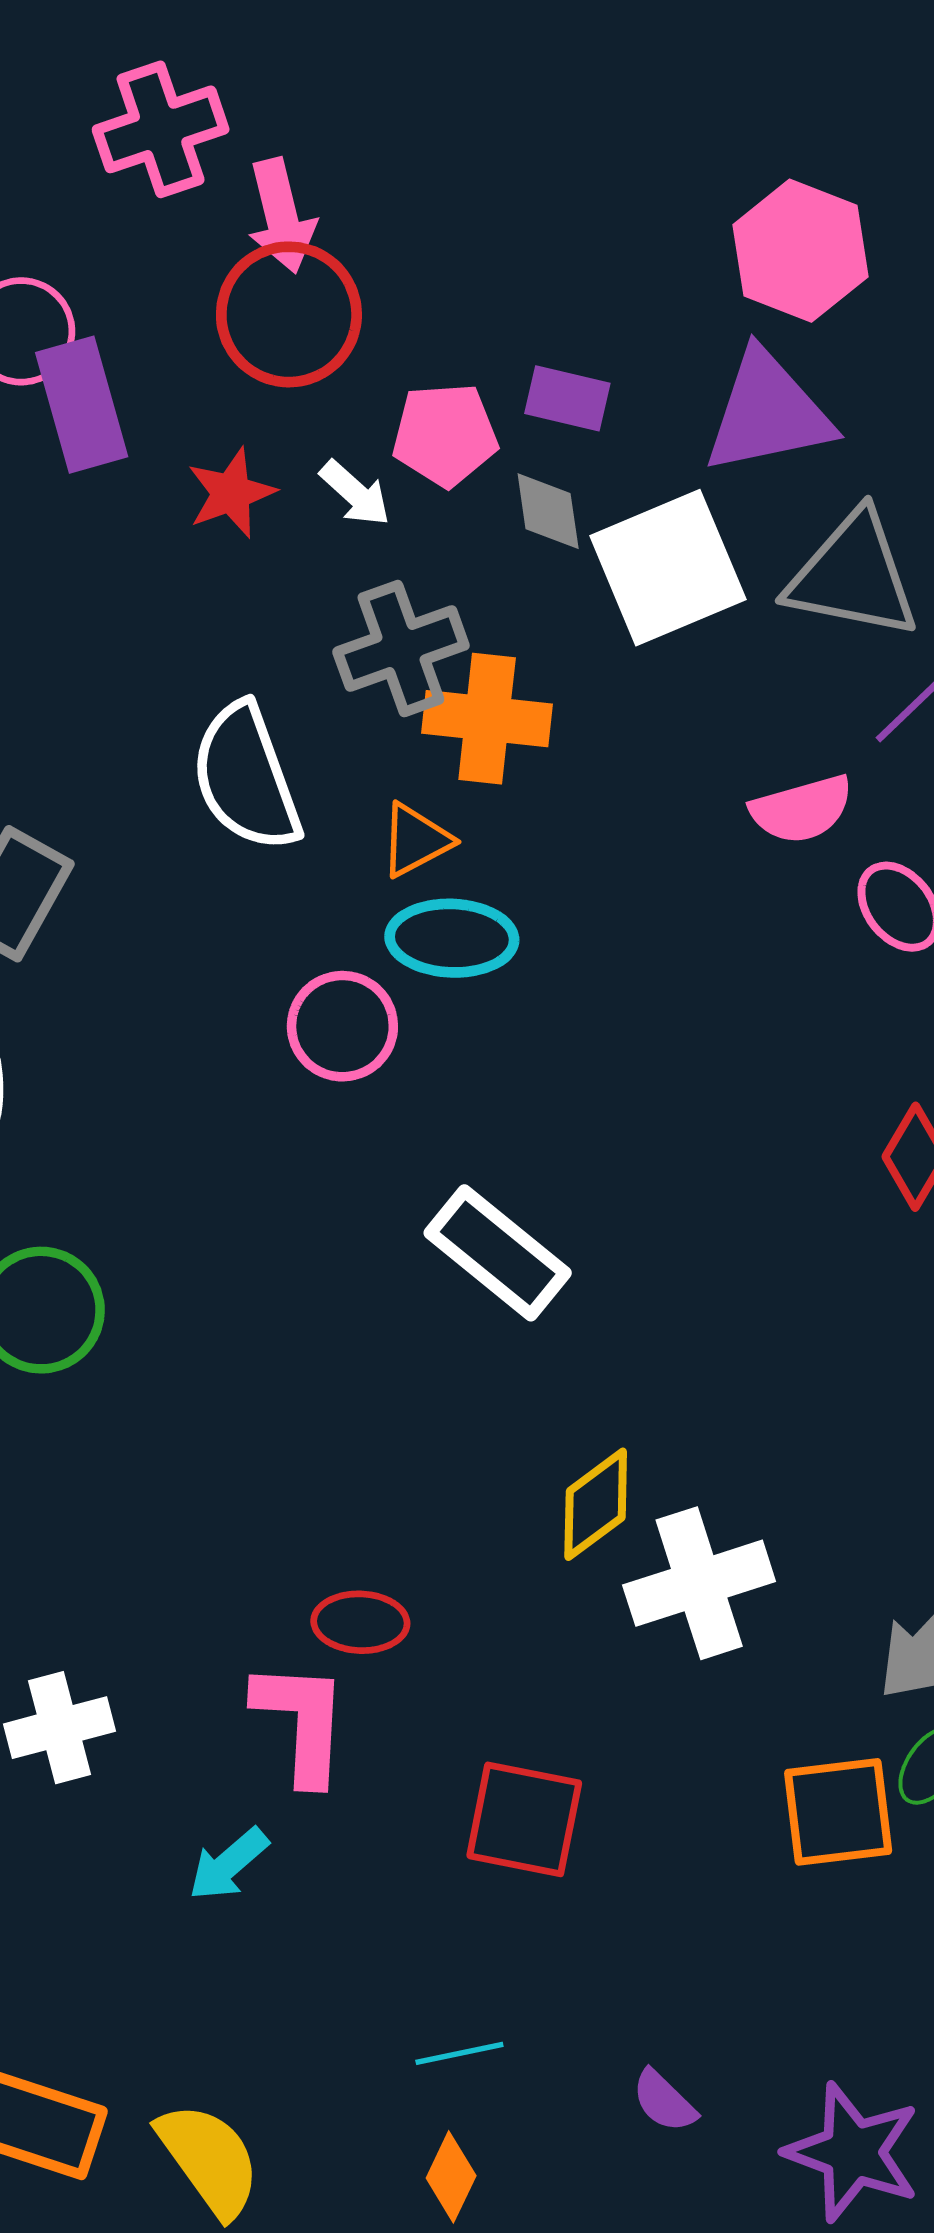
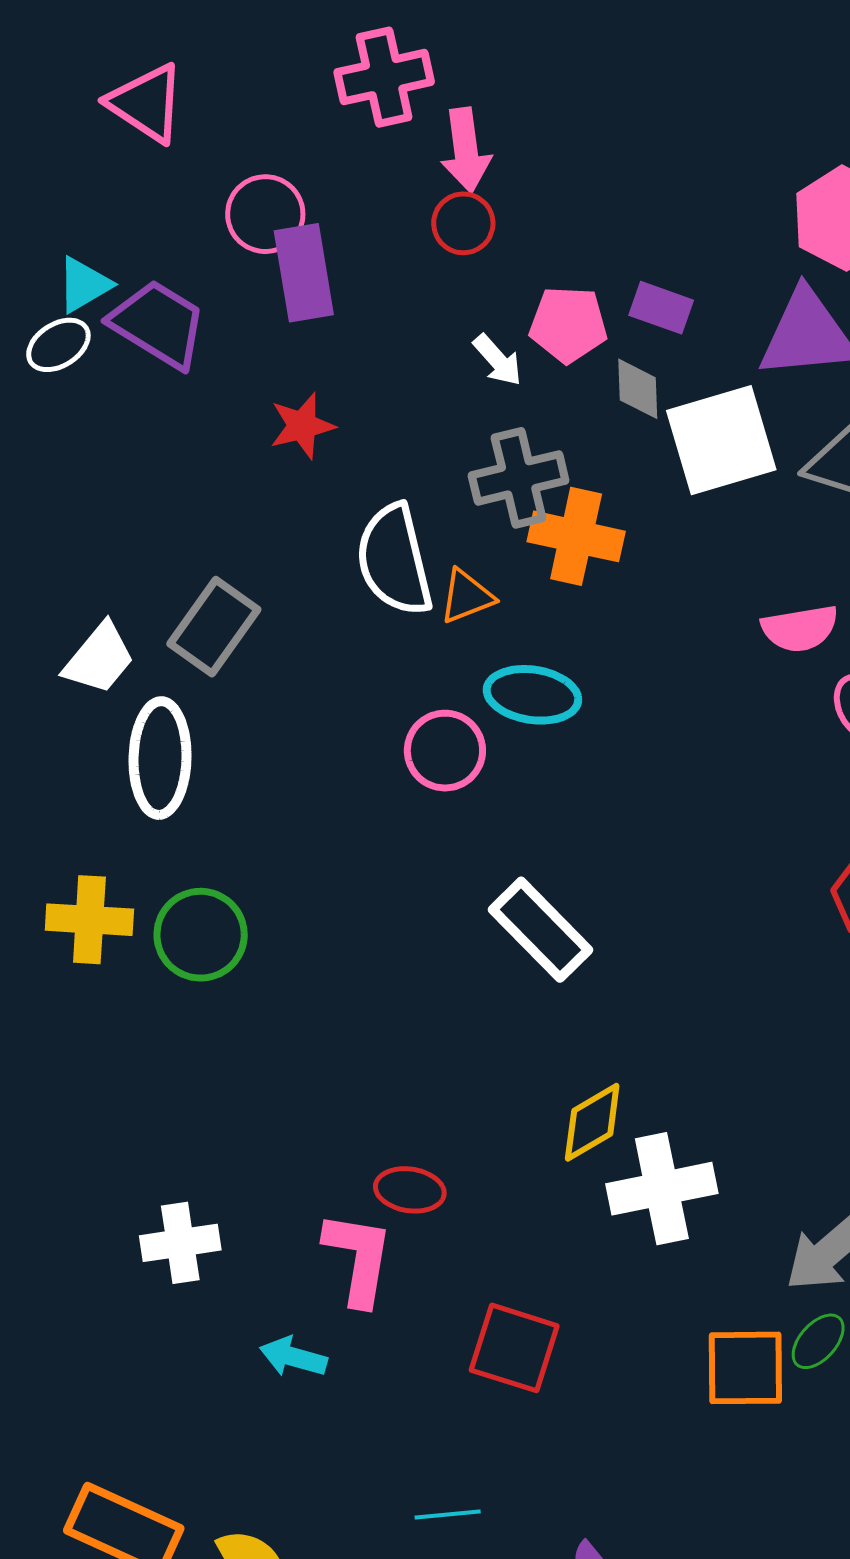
red circle: (289, 314) -> (463, 223), size x0.6
red star: (231, 493) -> (302, 426), moved
orange triangle: (416, 840) -> (467, 596), moved
cyan arrow: (228, 1864) -> (293, 1357), turned 50

